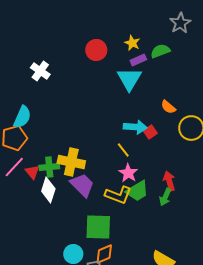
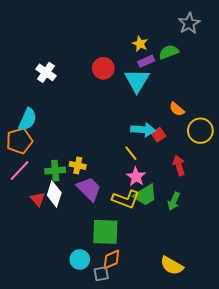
red circle: (96, 50) -> (103, 68), moved
yellow cross: (71, 162) -> (78, 165), size x0.6
red triangle: (32, 172) -> (38, 199), moved
red arrow: (169, 181) -> (179, 165), moved

